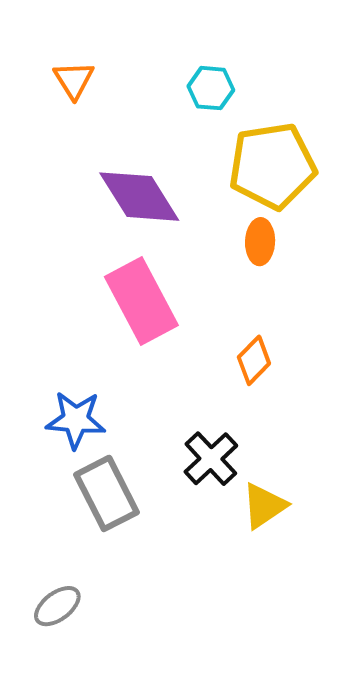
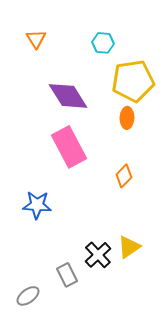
black cross: (211, 459) -> (98, 255), moved
gray rectangle: (106, 493) -> (67, 275), moved, size x0.7

